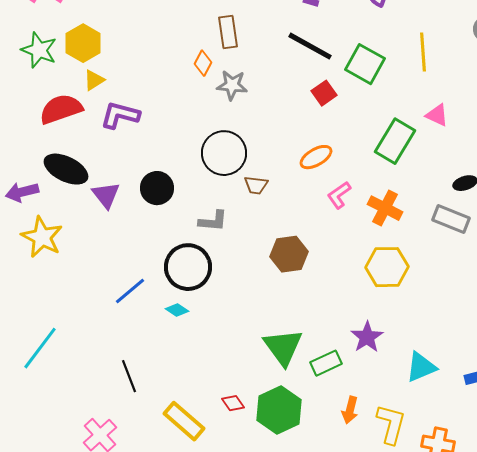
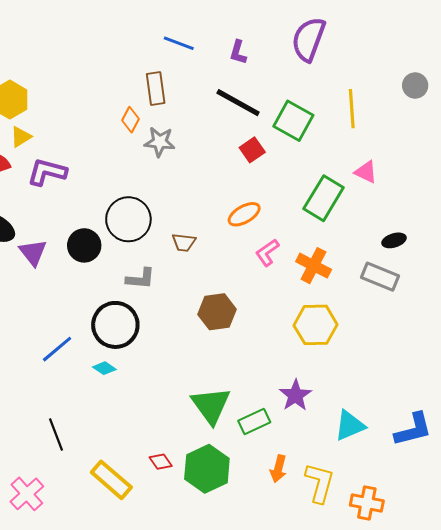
black circle: (224, 153) -> (128, 219), moved

